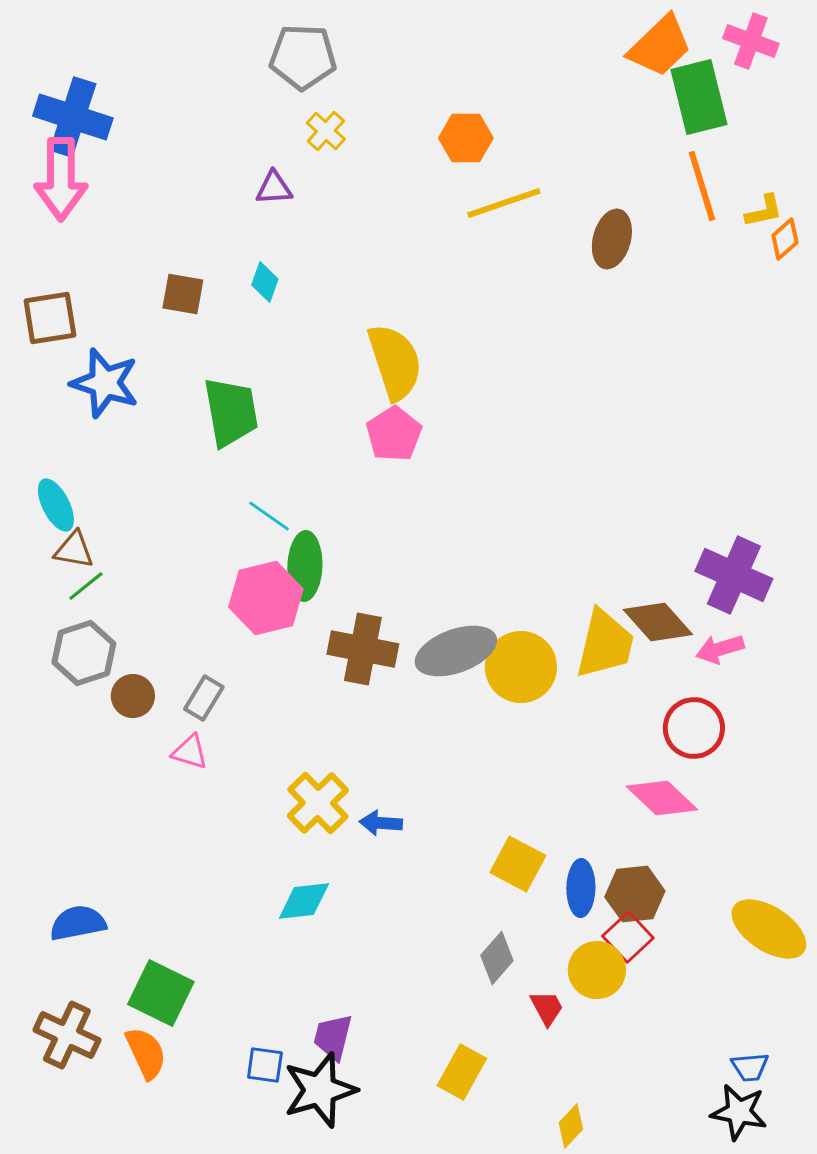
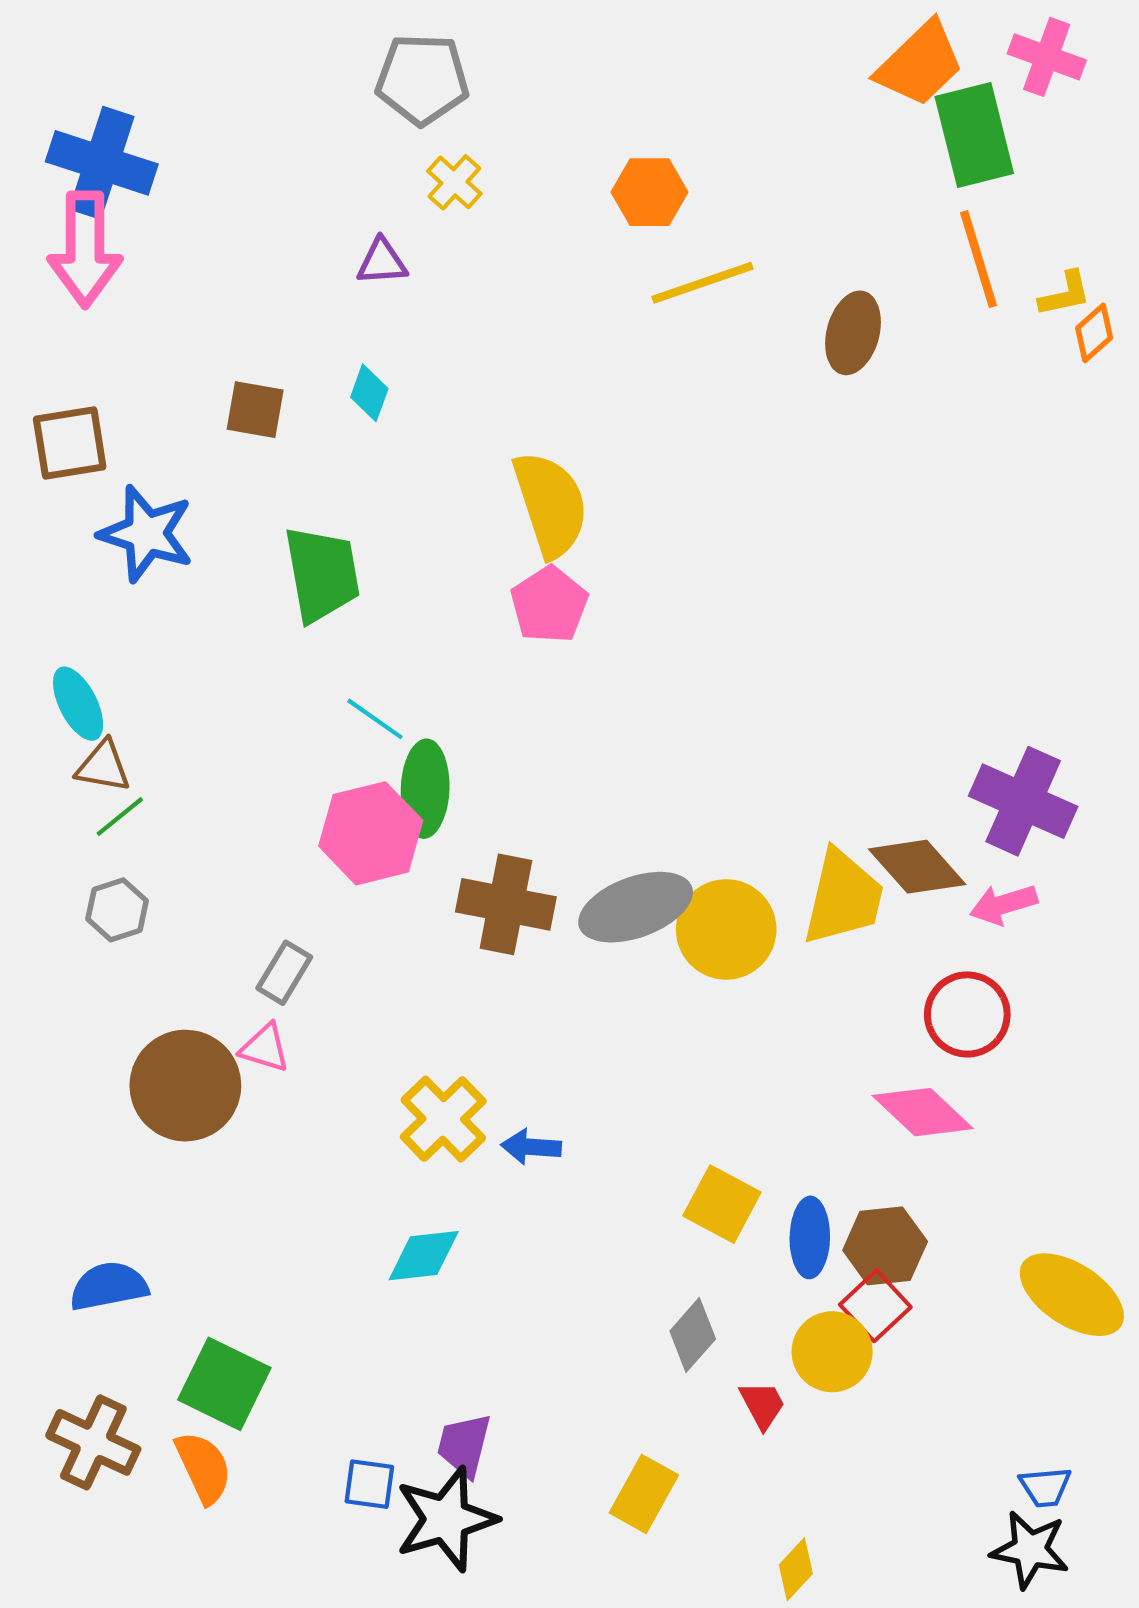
gray hexagon: (84, 653) -> (117, 910), size x0.7
brown circle: (133, 696) -> (185, 1086), moved, size x1.8

